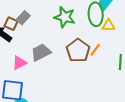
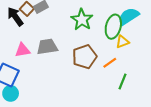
yellow triangle: (109, 25) -> (122, 42), turned -40
orange line: (95, 50) -> (110, 63), moved

